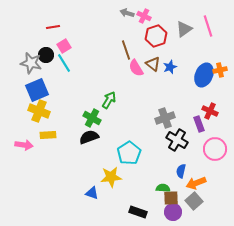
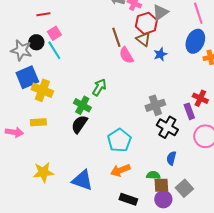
gray triangle: (184, 29) -> (160, 12), moved
brown triangle: (153, 64) -> (143, 39), moved
blue ellipse: (204, 75) -> (195, 41), moved
yellow cross: (39, 111) -> (42, 90), moved
black semicircle: (89, 137) -> (79, 124), turned -36
yellow star: (111, 177) -> (43, 172), moved
orange arrow: (196, 183) -> (120, 170), moved
blue triangle: (92, 193) -> (82, 180), size x1.6

